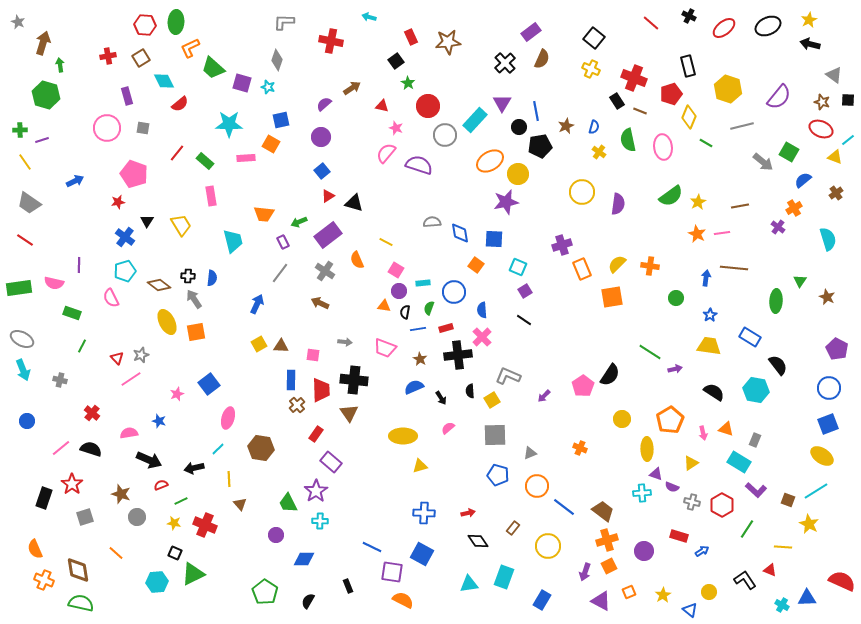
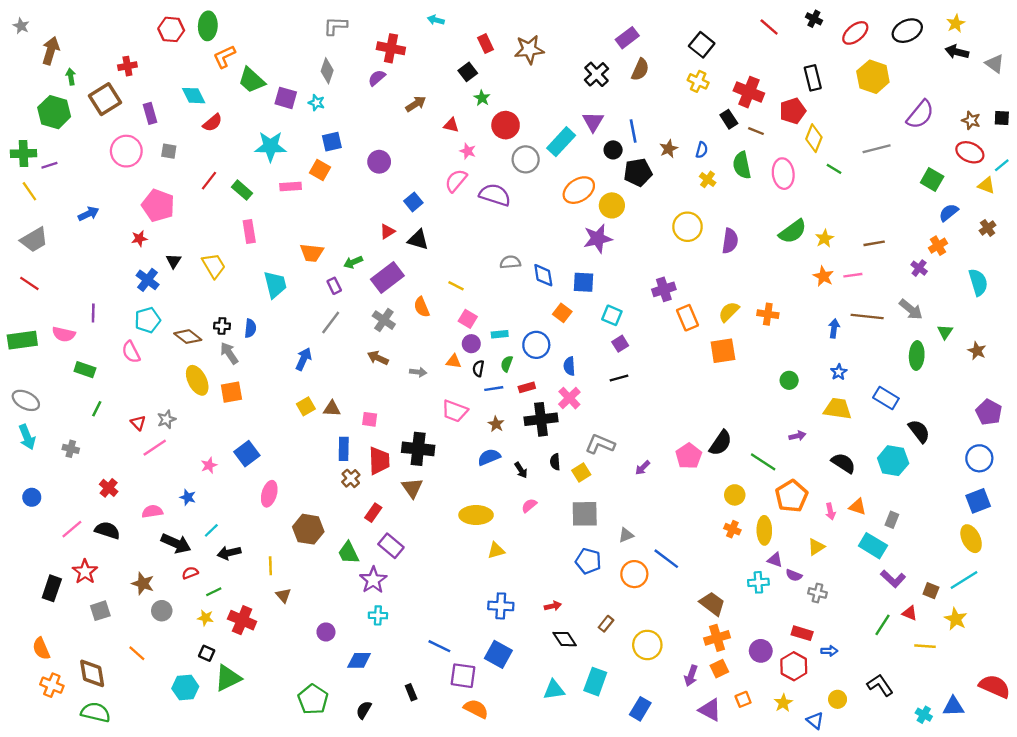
brown square: (141, 58) -> (105, 99), moved, size x1.5
gray triangle: (834, 75) -> (995, 64), moved
yellow hexagon: (728, 89) -> (873, 77), moved
purple semicircle: (324, 104) -> (377, 78), moved
green cross: (20, 130) -> (23, 153), size x1.5
gray arrow: (763, 162) -> (911, 309), moved
blue square: (322, 171) -> (413, 202), moved
gray trapezoid: (29, 203) -> (34, 240), turned -65
green circle: (676, 298) -> (789, 380), moved
black line: (524, 320) -> (619, 378), turned -49
gray arrow: (345, 342) -> (418, 372), moved
green line: (650, 352) -> (763, 462), moved
orange cross: (580, 448) -> (732, 529), moved
cyan line: (218, 449) -> (211, 530), moved
yellow ellipse: (822, 456) -> (971, 539), turned 30
green trapezoid: (288, 503) -> (348, 553), moved
red hexagon: (722, 505) -> (794, 666), moved
blue line: (564, 507) -> (666, 559), moved
blue arrow: (702, 551) -> (829, 651), turned 32
red triangle: (770, 570) -> (910, 613), moved

